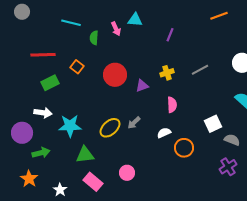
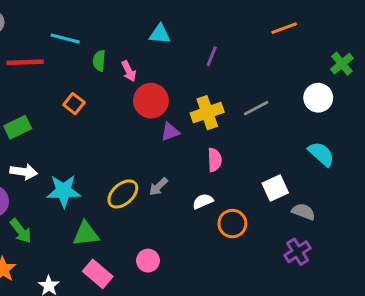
pink arrow: (116, 29) -> (129, 71), moved
red line: (43, 55) -> (25, 62), moved
yellow cross: (167, 73) -> (207, 113), size x1.5
red circle: (115, 75) -> (151, 101), moved
green rectangle: (50, 83) -> (18, 127), moved
green arrow: (41, 153) -> (21, 231), turned 66

